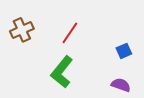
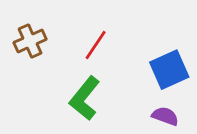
blue square: (124, 51) -> (169, 70), size x1.8

